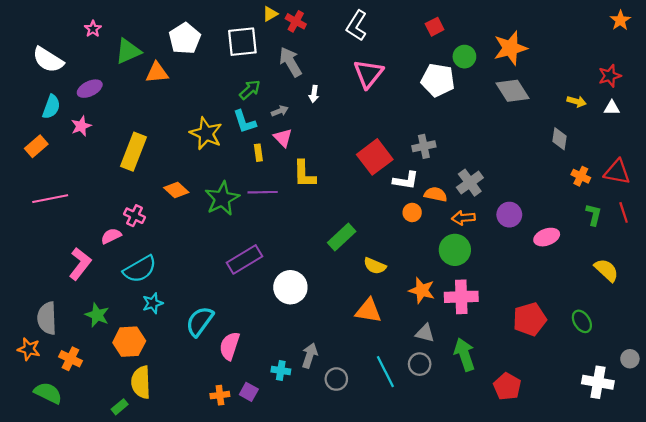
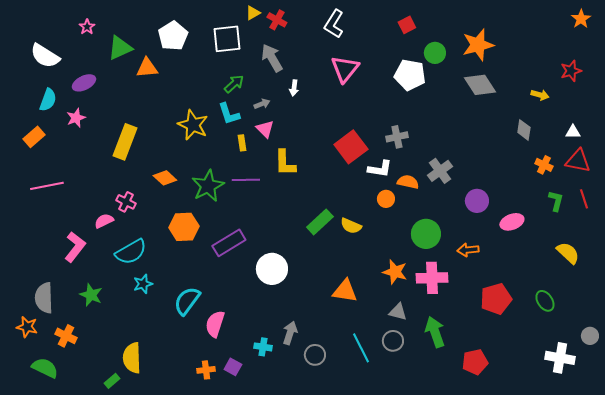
white triangle: (612, 108) -> (573, 132), moved
orange arrow: (463, 218) -> (468, 250), moved
yellow semicircle: (375, 266) -> (351, 226), moved
orange hexagon: (129, 342) -> (184, 227), moved
red pentagon: (507, 387) -> (475, 362), turned 30

